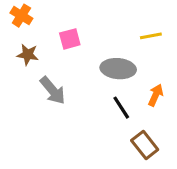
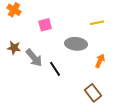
brown star: (28, 55) -> (14, 48), moved
black line: (121, 108) -> (55, 69), moved

